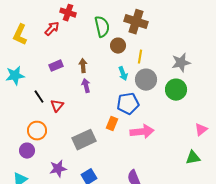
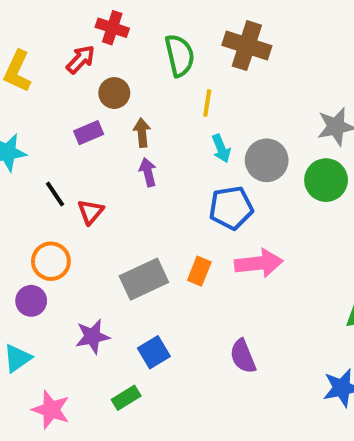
brown circle: (118, 46) -> (114, 93), moved
yellow line: (140, 57) -> (207, 103), moved
orange rectangle: (112, 124) -> (199, 271), moved

